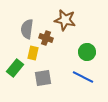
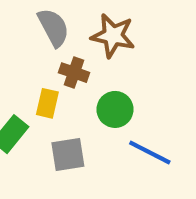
gray semicircle: (27, 29) -> (54, 27), moved, turned 144
green circle: (87, 52) -> (115, 109), moved

